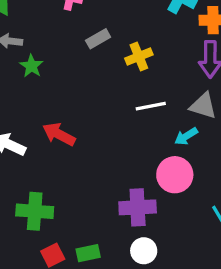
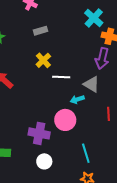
yellow cross: (139, 57) -> (43, 60), moved, turned -35
white circle: (144, 251) -> (44, 161), moved

